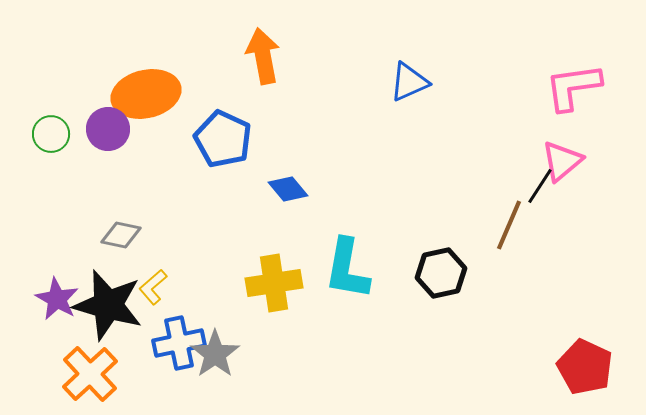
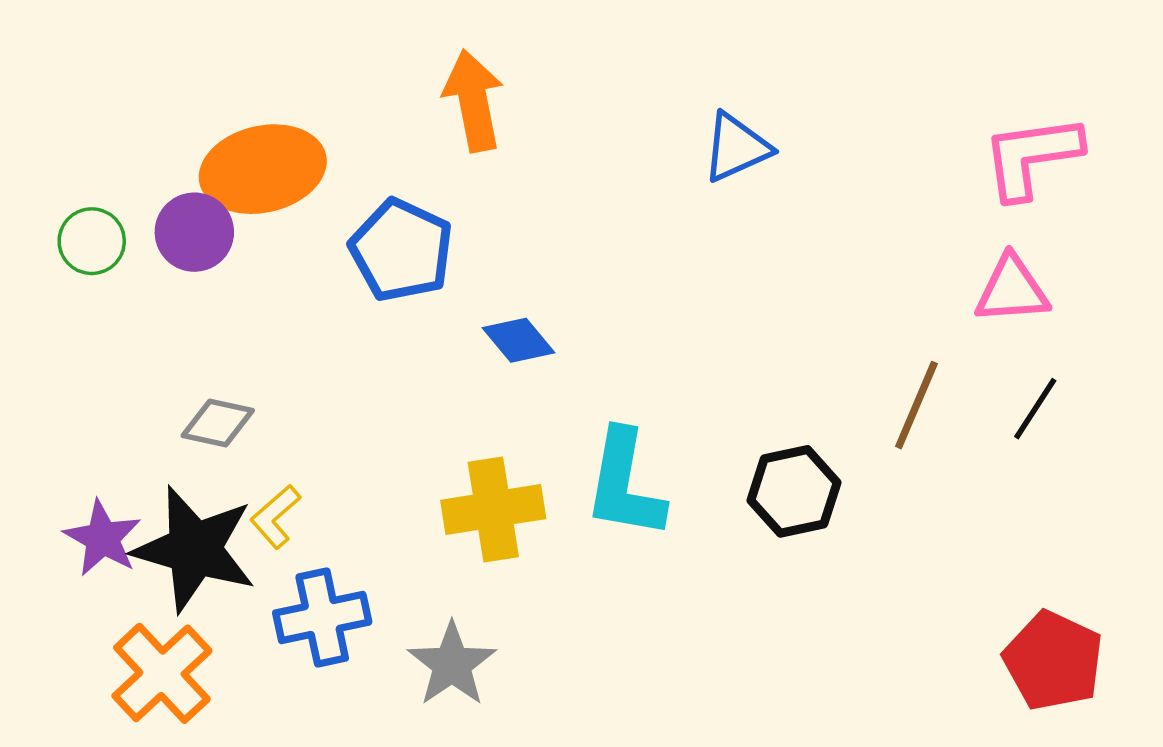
pink triangle: (562, 161) -> (1012, 290), turned 36
black line: (540, 186) -> (1035, 409), moved
gray star: (215, 354) -> (452, 664), moved

